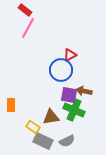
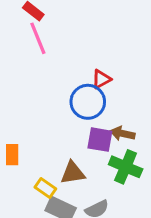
pink line: (28, 28) -> (38, 38), turned -50
green cross: (74, 110) -> (126, 167), moved

